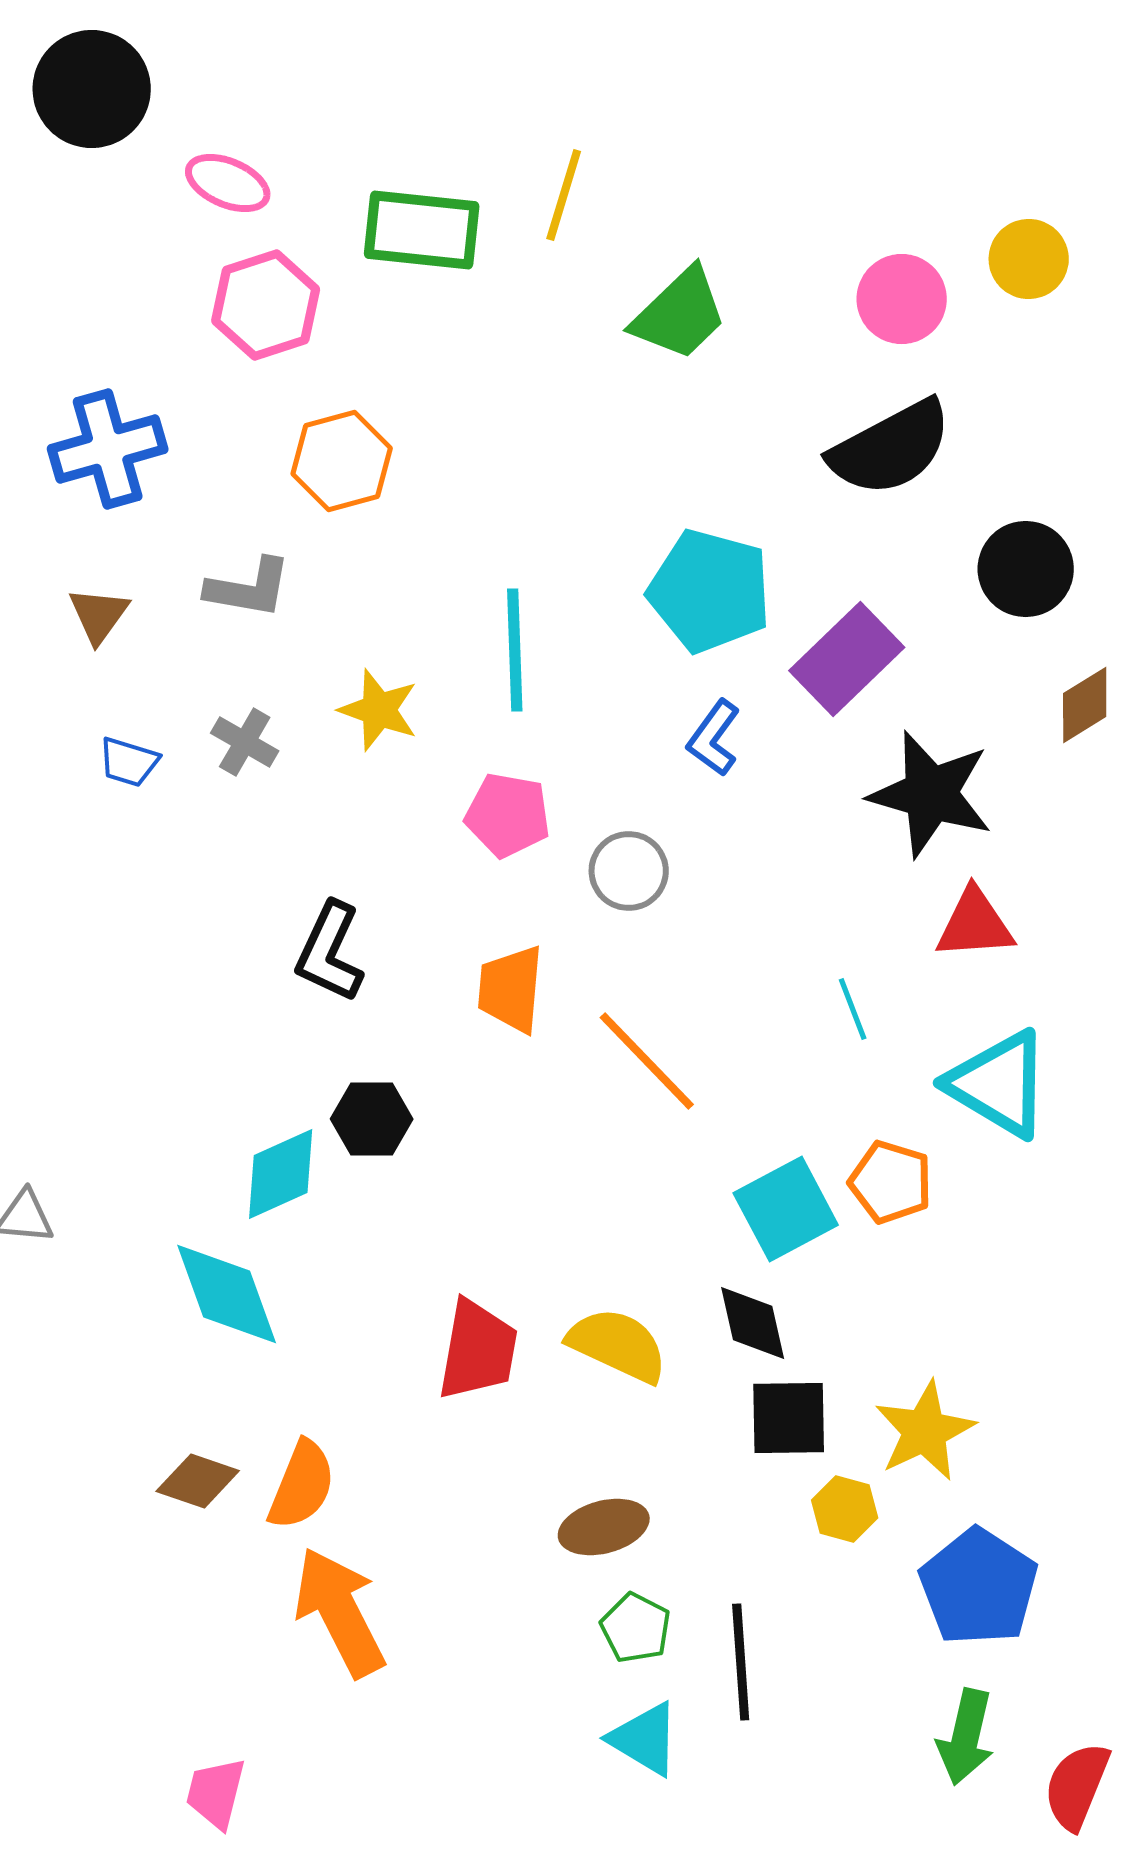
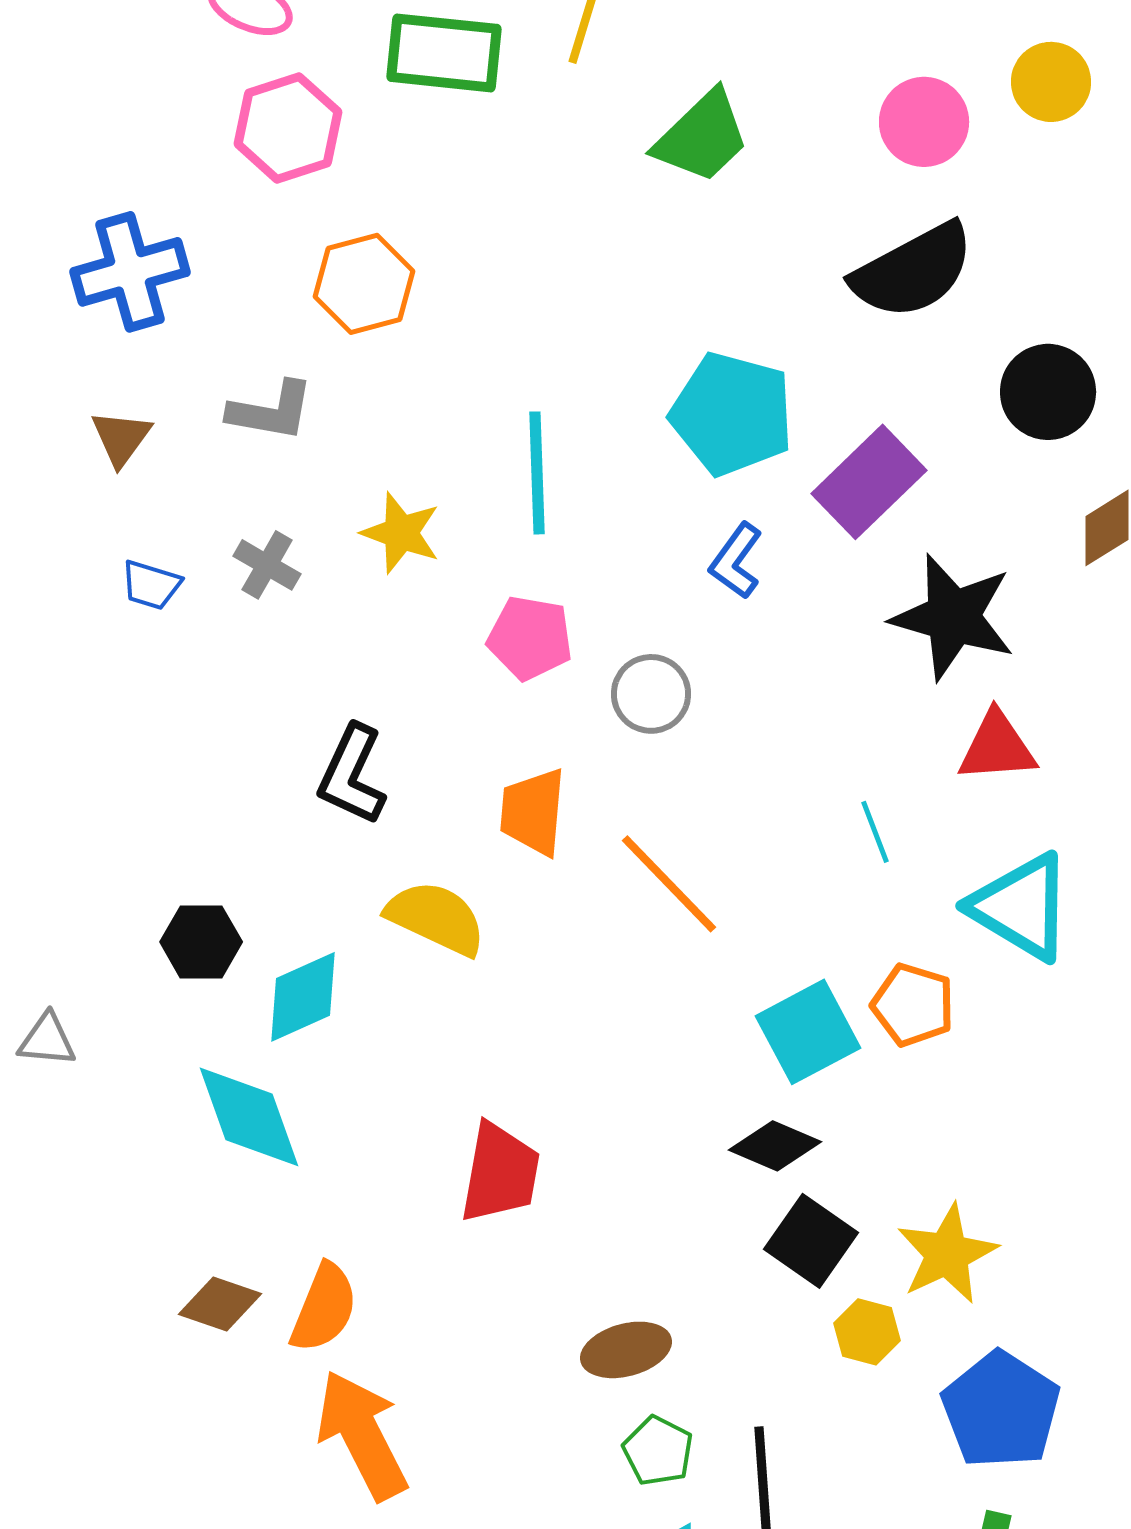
black hexagon: (372, 1119) -> (201, 942), moved
black diamond: (753, 1323) -> (775, 1146), turned -54
yellow semicircle: (618, 1345) -> (436, 918), moved
black square: (789, 1418) -> (811, 1241), turned 36

